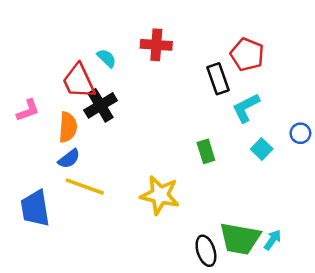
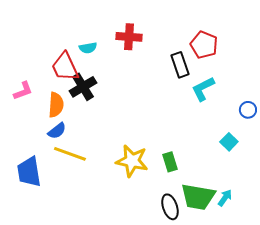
cyan semicircle: (107, 58) -> (88, 48), turned 126
cyan square: (262, 149) -> (229, 142), moved
green rectangle: (206, 151) -> (170, 162), moved

